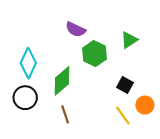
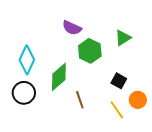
brown line: (65, 114) -> (80, 100), moved

